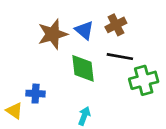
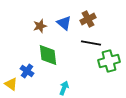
brown star: (53, 34) -> (40, 26), size x0.6
green diamond: (83, 68) -> (48, 55), moved
blue cross: (36, 94) -> (27, 71), turned 32

